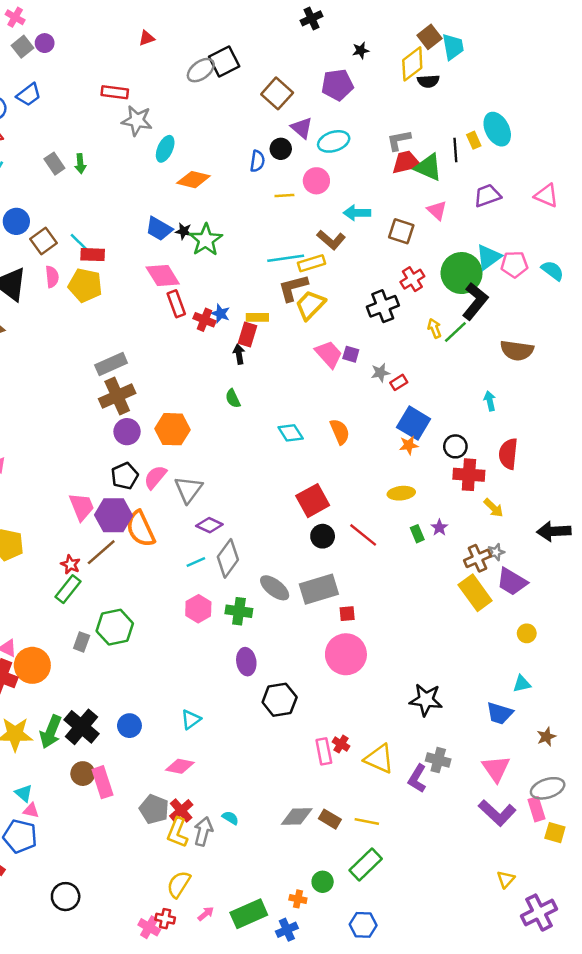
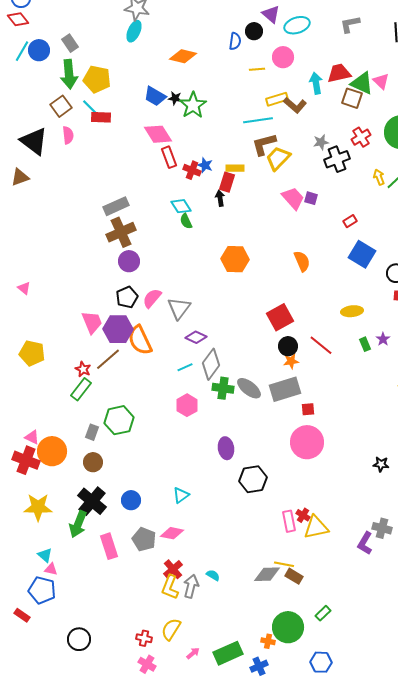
cyan ellipse: (165, 149) -> (134, 31), moved
red trapezoid: (406, 162) -> (339, 73), moved
green arrow: (80, 164) -> (69, 74), moved, size x1.8
green triangle: (428, 167) -> (362, 83), moved
cyan arrow: (357, 213) -> (316, 83), turned 80
blue circle: (16, 221) -> (39, 50), moved
yellow rectangle: (311, 263) -> (277, 99), moved
yellow pentagon: (85, 285) -> (97, 79), moved
gray star: (380, 373) -> (321, 142), moved
green semicircle: (233, 398) -> (186, 221), moved
orange hexagon: (173, 429) -> (235, 259), moved
cyan diamond: (291, 433) -> (181, 206), moved
orange star: (409, 445) -> (291, 361), moved
green cross: (239, 611) -> (223, 388), moved
black star: (426, 700) -> (381, 464), moved, size x0.6
green arrow: (51, 732) -> (78, 524), moved
yellow triangle: (379, 759) -> (316, 527), moved, turned -36
brown circle: (83, 774) -> (93, 462), moved
gray pentagon: (154, 809) -> (144, 539), moved
yellow line: (367, 822) -> (284, 564), moved
green rectangle: (366, 865) -> (323, 613), size x0.6
green circle: (323, 882) -> (288, 627), size x1.8
red cross: (165, 919) -> (144, 638), moved

